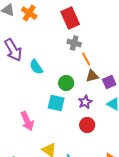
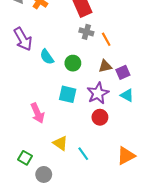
orange line: (86, 59) -> (106, 39), moved
green circle: (66, 83) -> (73, 63), moved
purple star: (85, 102) -> (98, 93), size x1.5

